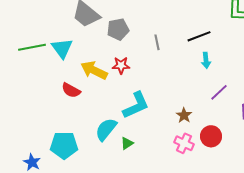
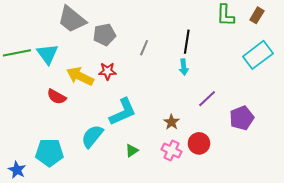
black line: (199, 36) -> (187, 42), turned -60
gray line: (157, 42) -> (144, 48), turned 35
cyan arrow: (206, 60) -> (184, 67), moved
green triangle: (127, 143) -> (132, 151), moved

